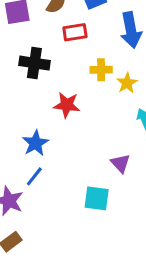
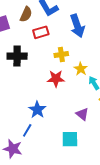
yellow star: (127, 83) -> (81, 69), moved
red star: (67, 105) -> (56, 79), moved
blue star: (35, 143) -> (37, 110), moved

